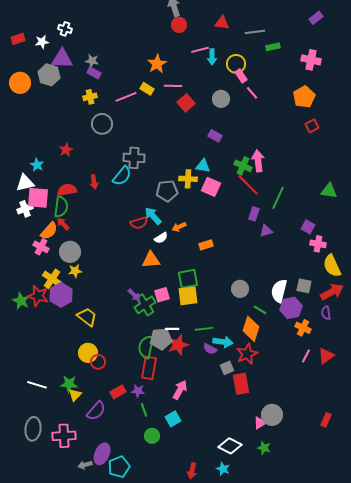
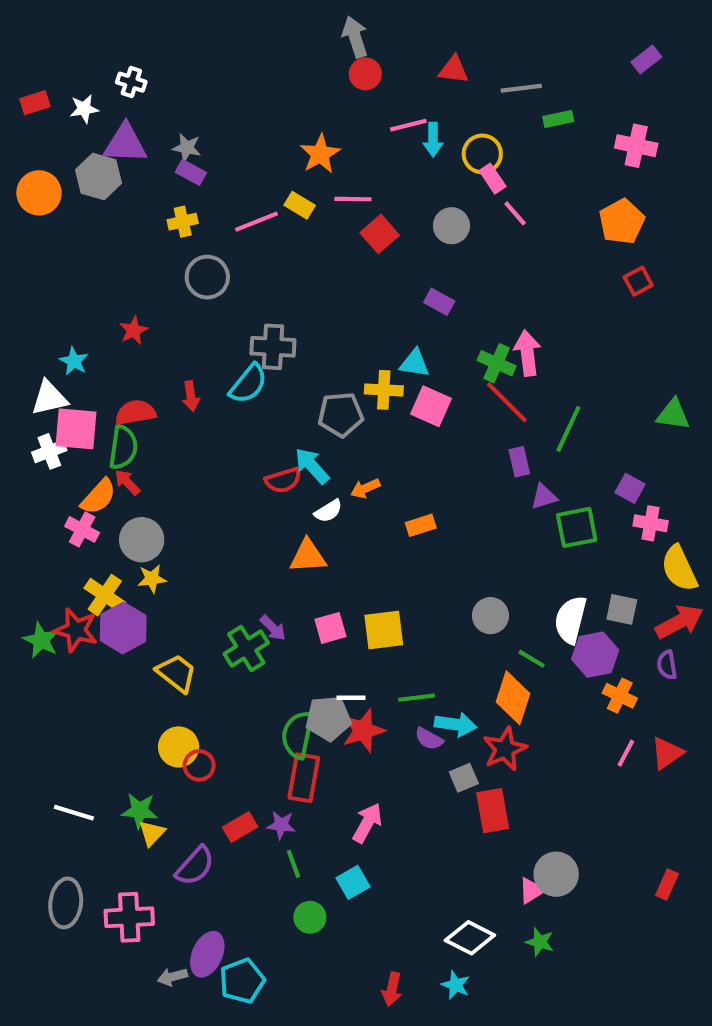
purple rectangle: (254, 214) -> (519, 462), turned -32
green square: (188, 279) -> (577, 527), moved
green cross: (145, 305) -> (246, 648), moved

